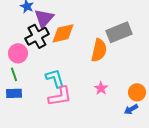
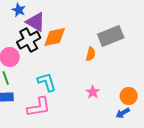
purple triangle: (44, 18) -> (36, 22), turned -40
orange semicircle: (99, 50) -> (91, 54), size x0.6
pink L-shape: (60, 96) -> (39, 107), moved

